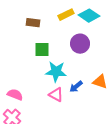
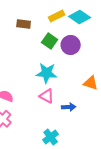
green square: (42, 50) -> (50, 41), moved, turned 35
blue arrow: (76, 87) -> (69, 107), moved, turned -144

